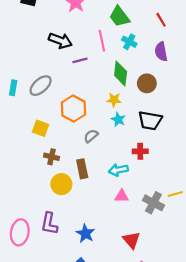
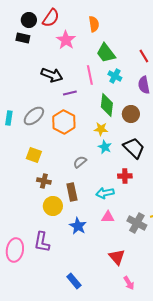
orange hexagon: (73, 109) -> (64, 122), moved
black trapezoid: (150, 121) -> (134, 148), turned -145
blue star: (85, 233) -> (78, 226), moved

